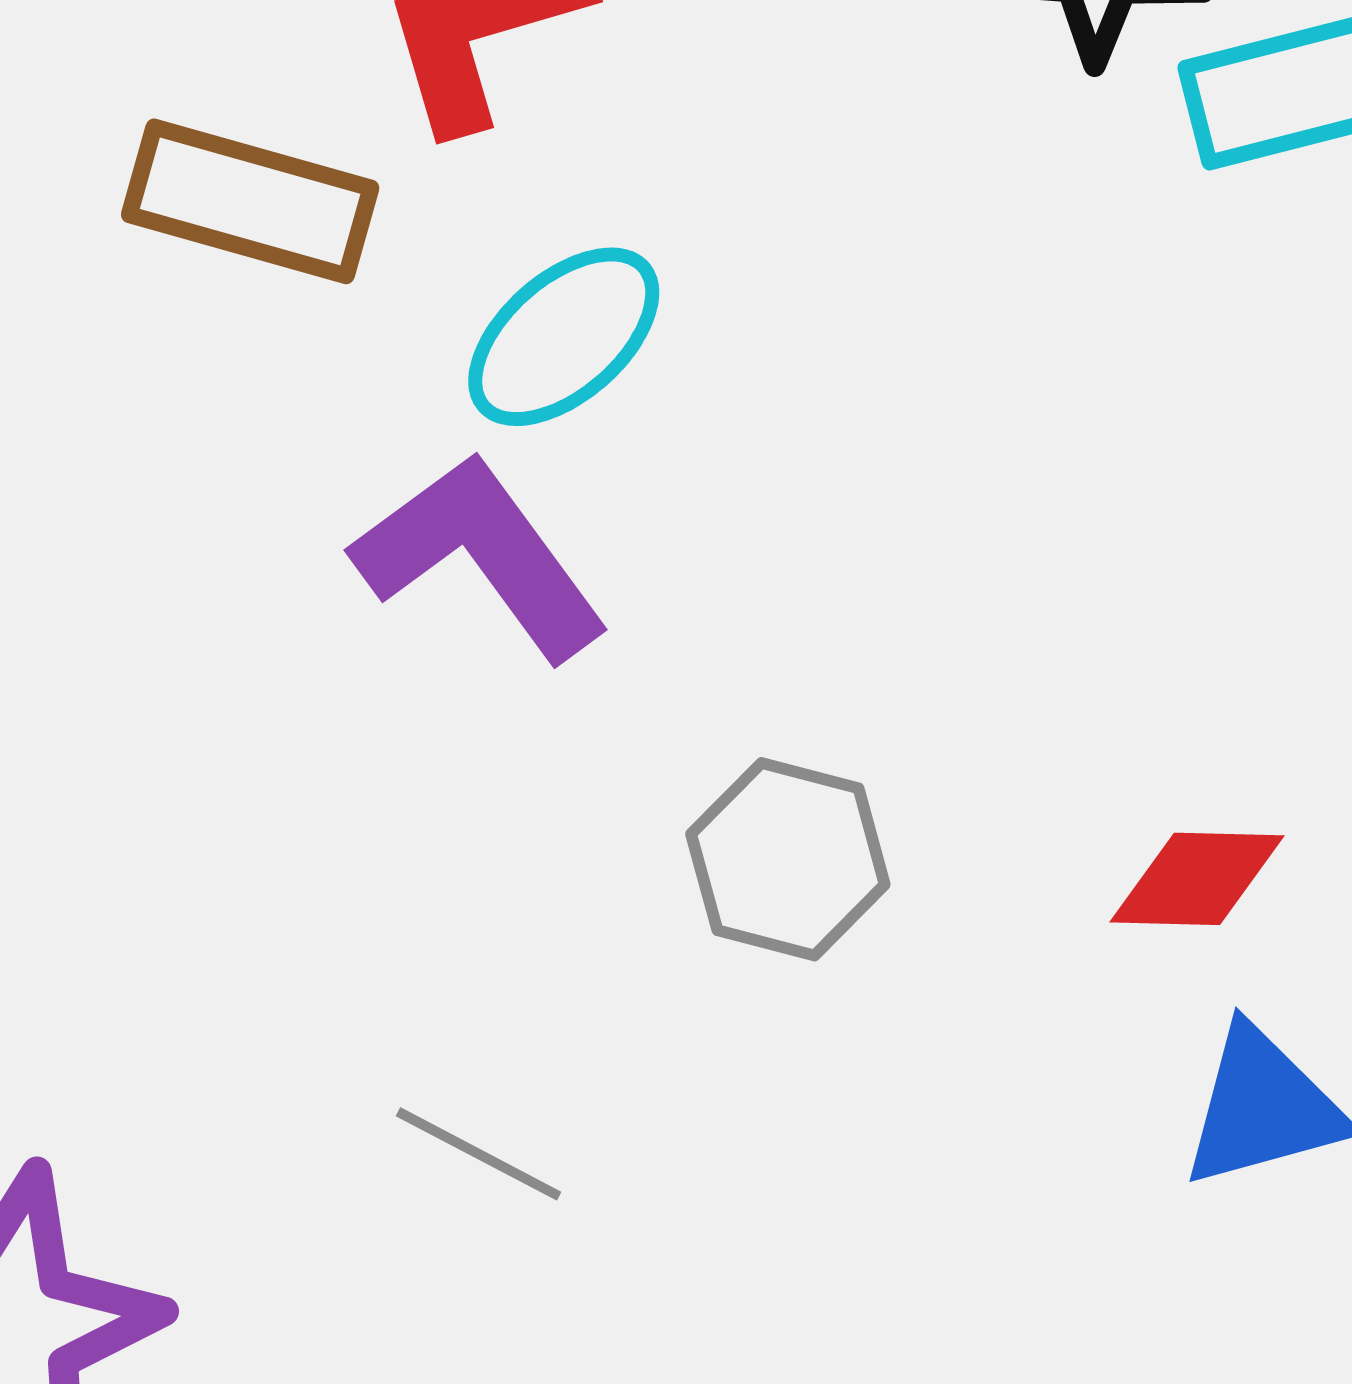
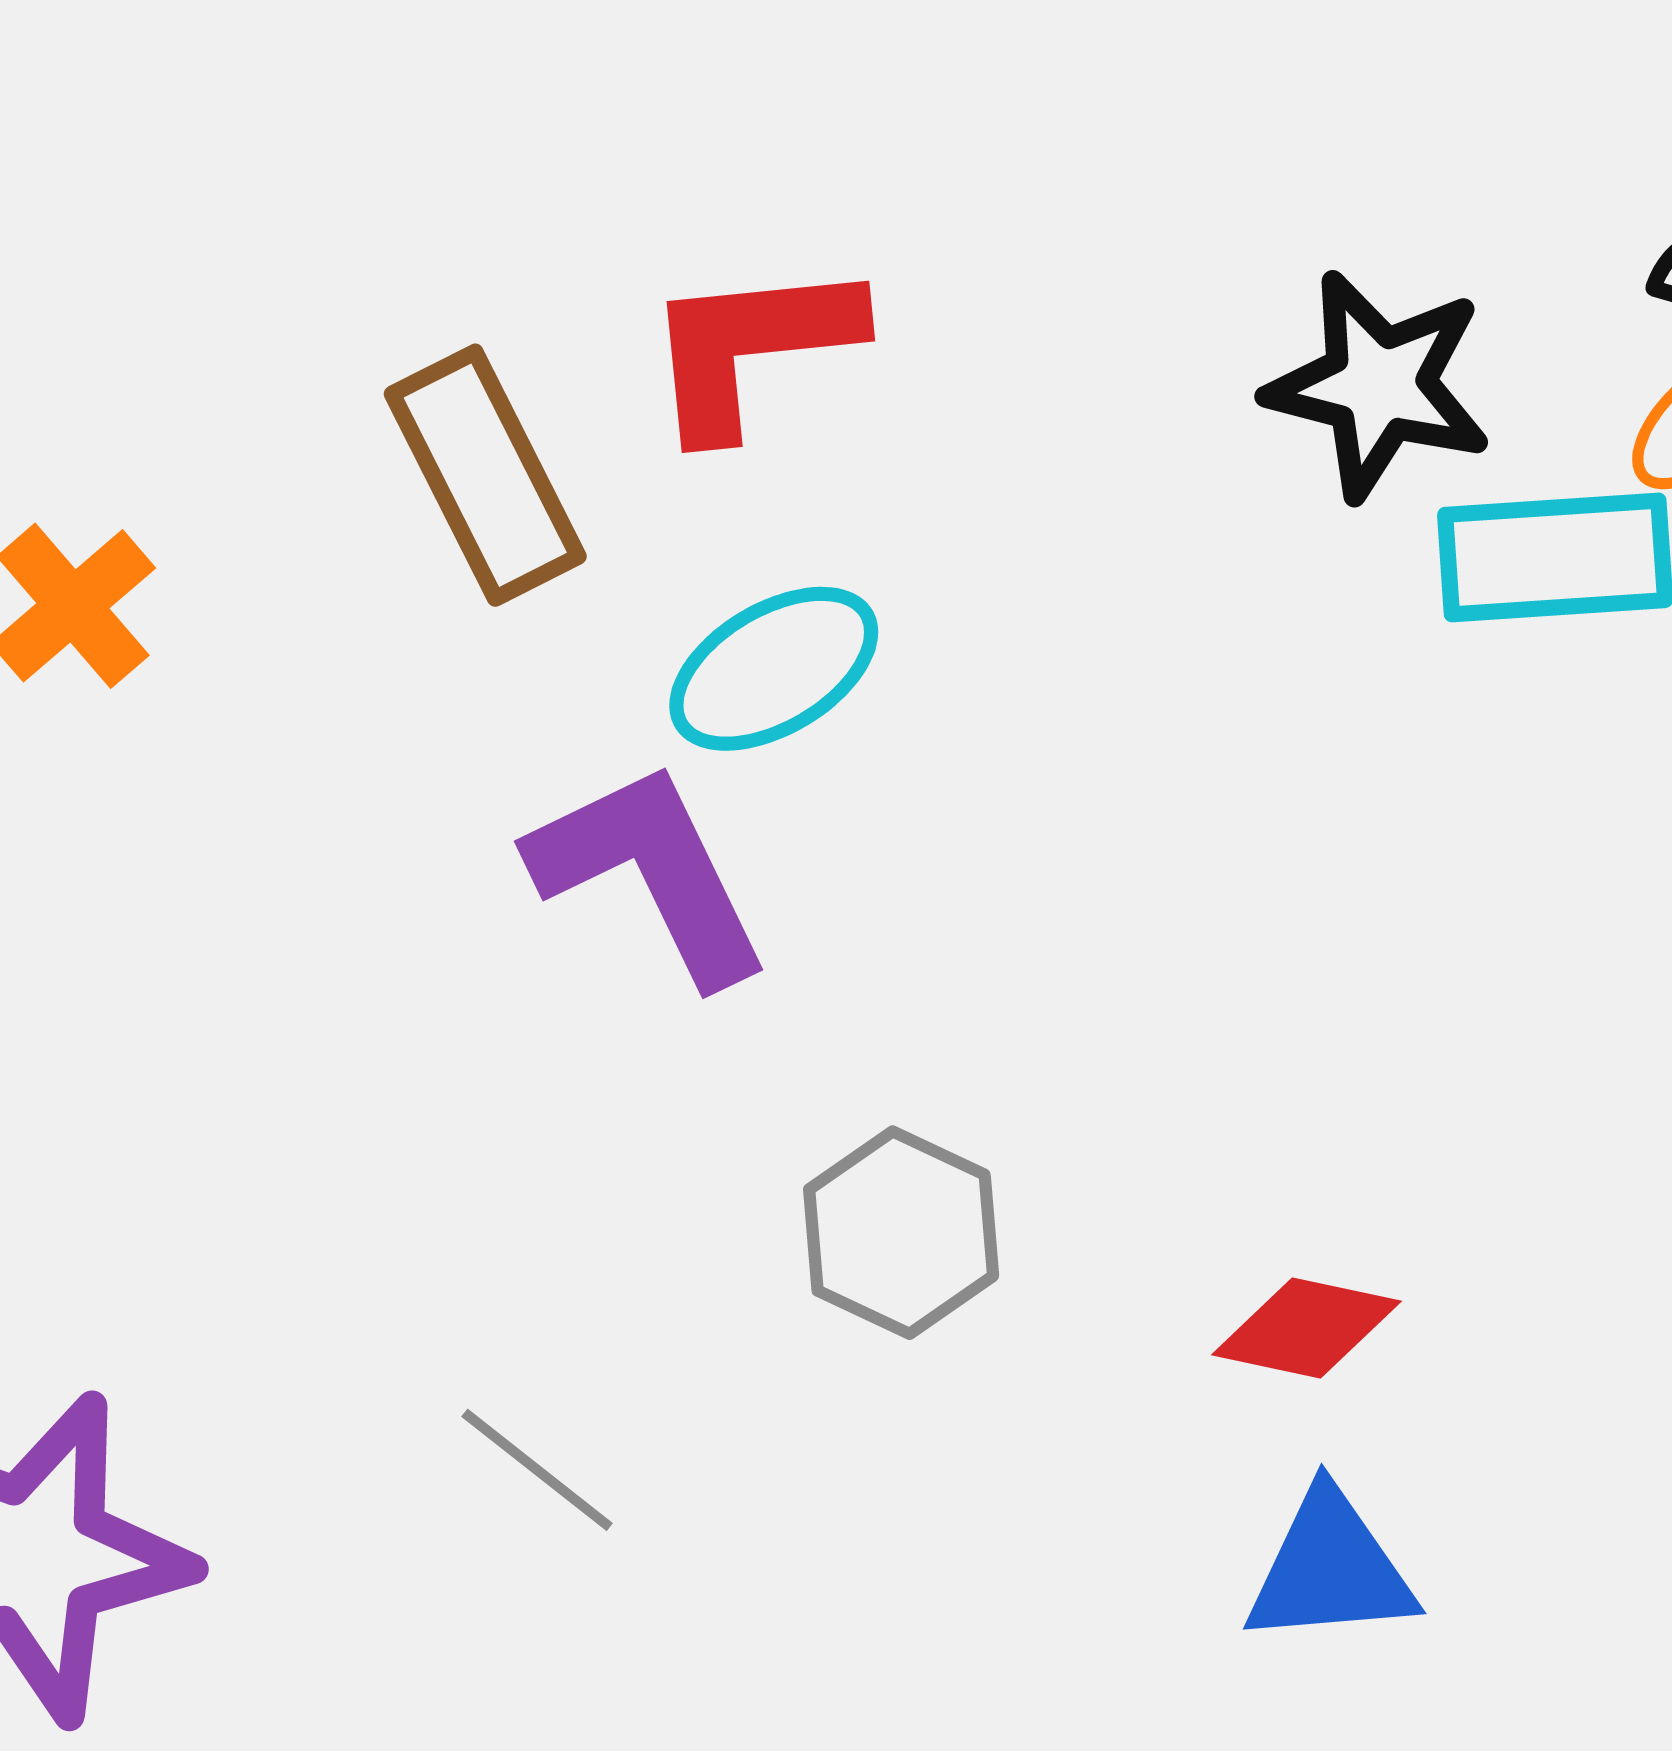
brown rectangle: (250, 201) -> (485, 475), turned 37

